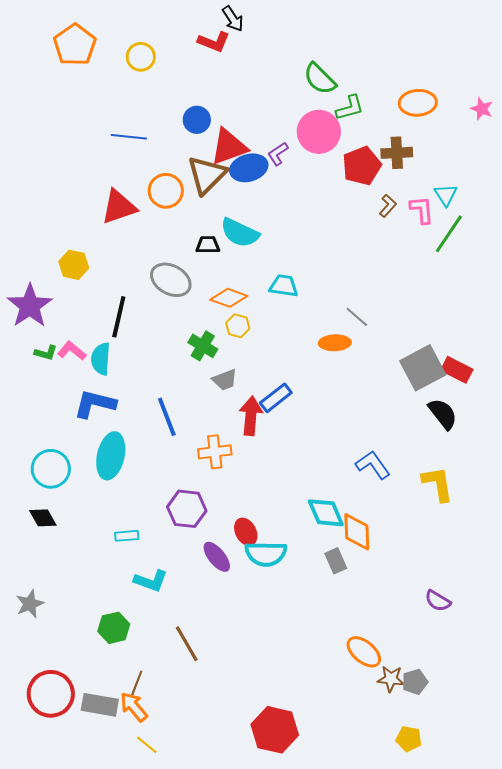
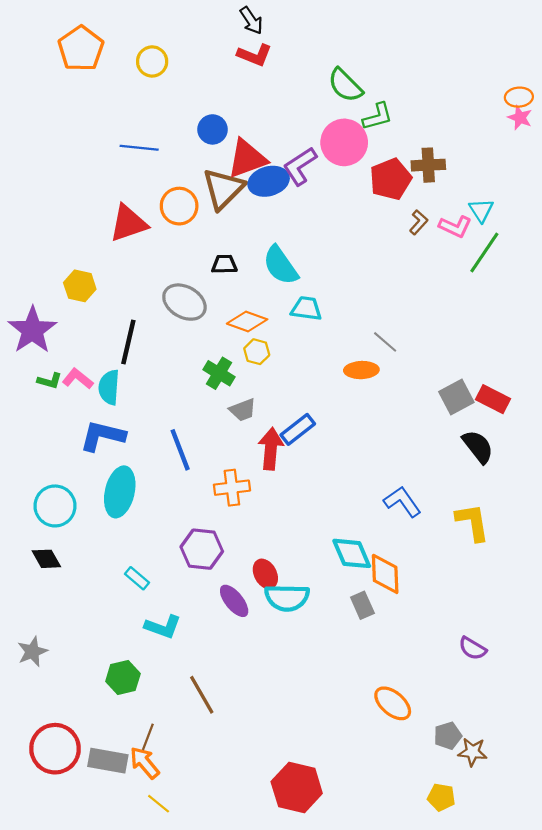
red L-shape: (214, 42) -> (255, 55), moved
orange ellipse: (418, 103) -> (519, 97), moved, size x0.7
purple L-shape: (278, 154) -> (300, 166), size x1.5
pink L-shape: (422, 210) -> (455, 227), turned 120
cyan semicircle: (240, 233) -> (280, 265), moved, turned 30
gray square: (423, 368) -> (456, 397), size x0.7
cyan rectangle: (127, 536) -> (137, 578), turned 45
brown star: (391, 679) -> (473, 752), moved

